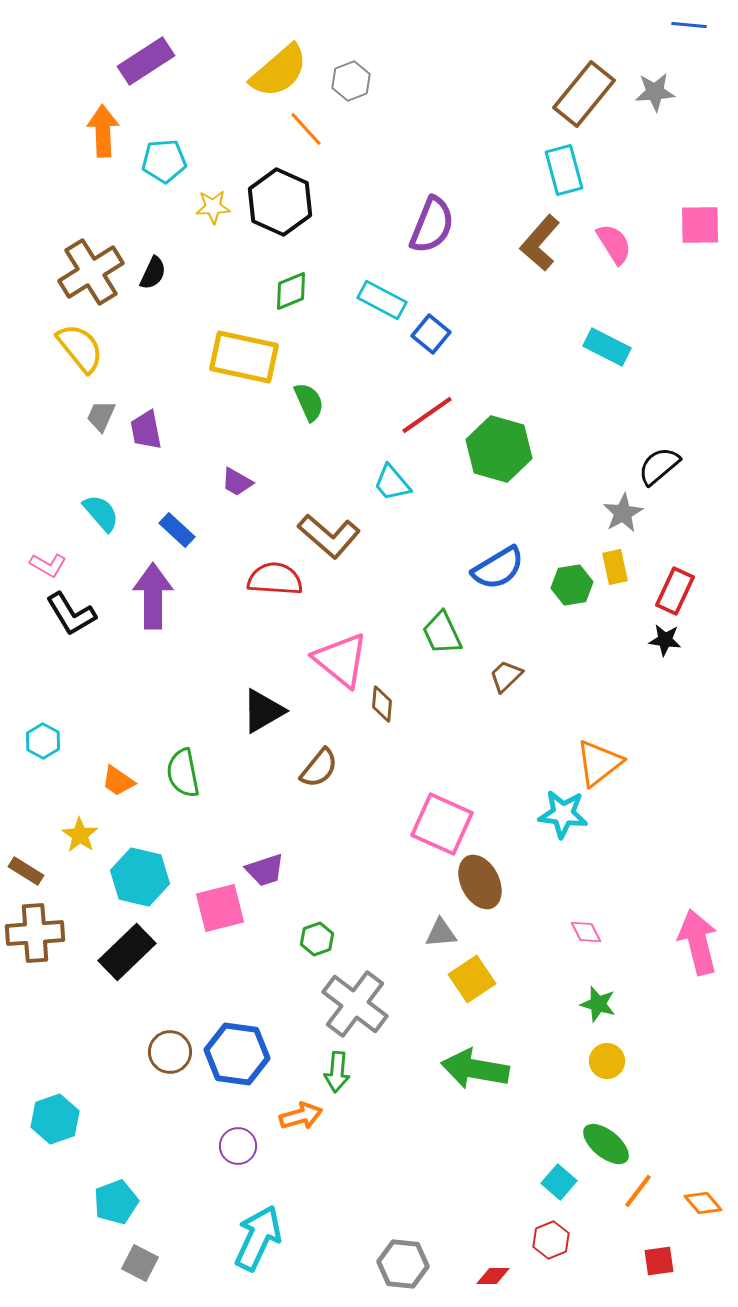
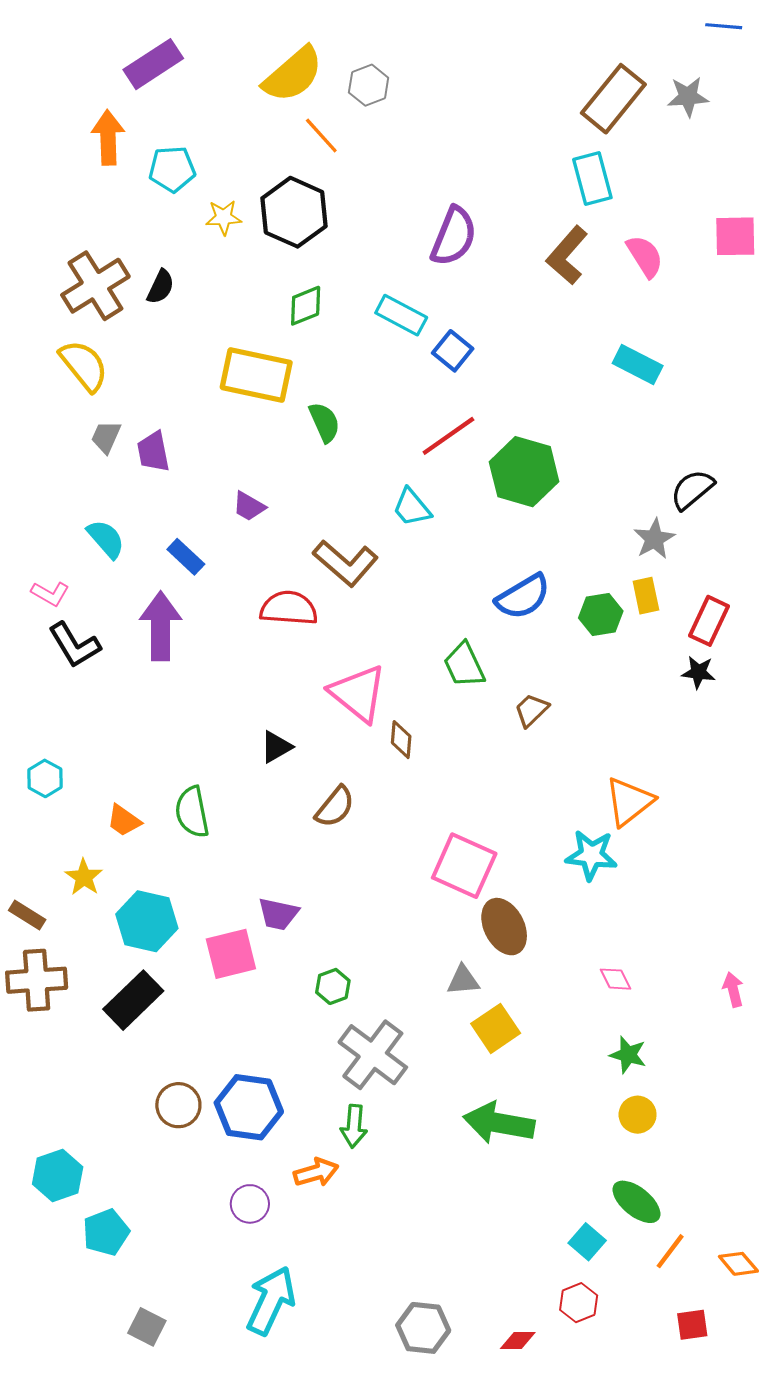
black triangle: (263, 711) -> (276, 747), size x0.7
purple trapezoid: (265, 870) -> (278, 914), turned 30
pink arrow: (698, 942) -> (733, 990), size x0.5
cyan pentagon: (116, 1202) -> (106, 1232), moved

